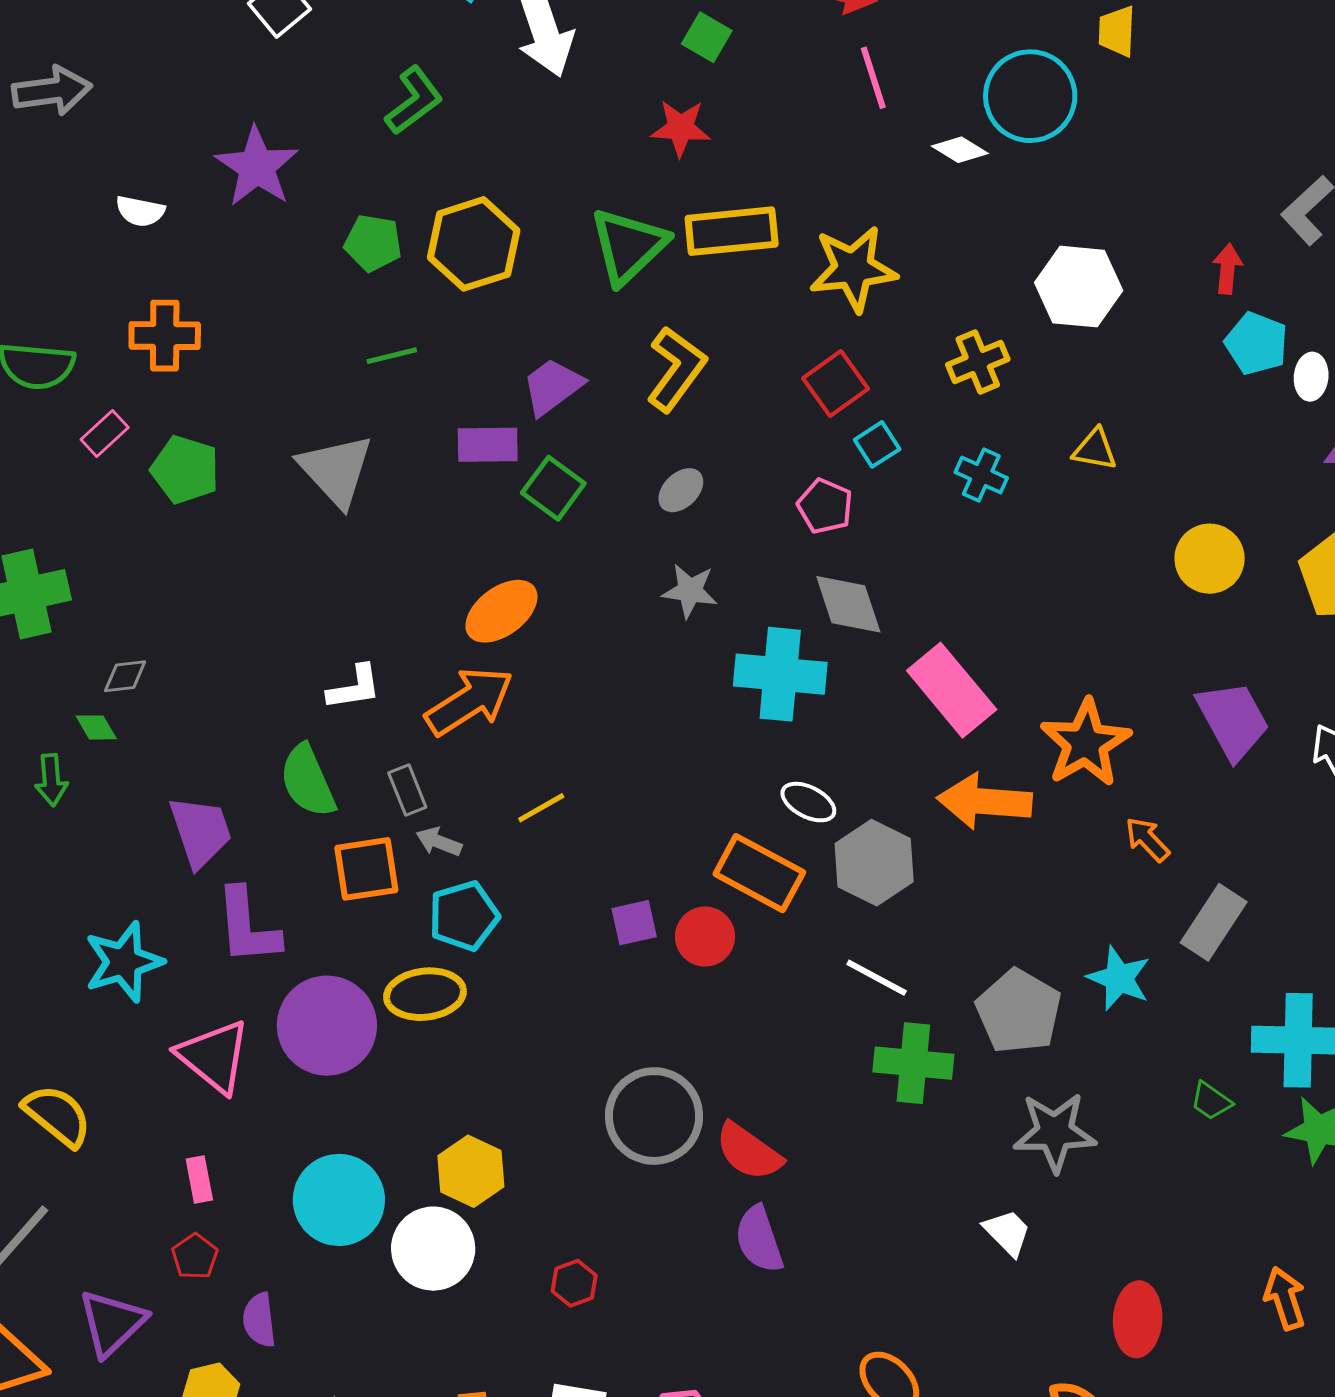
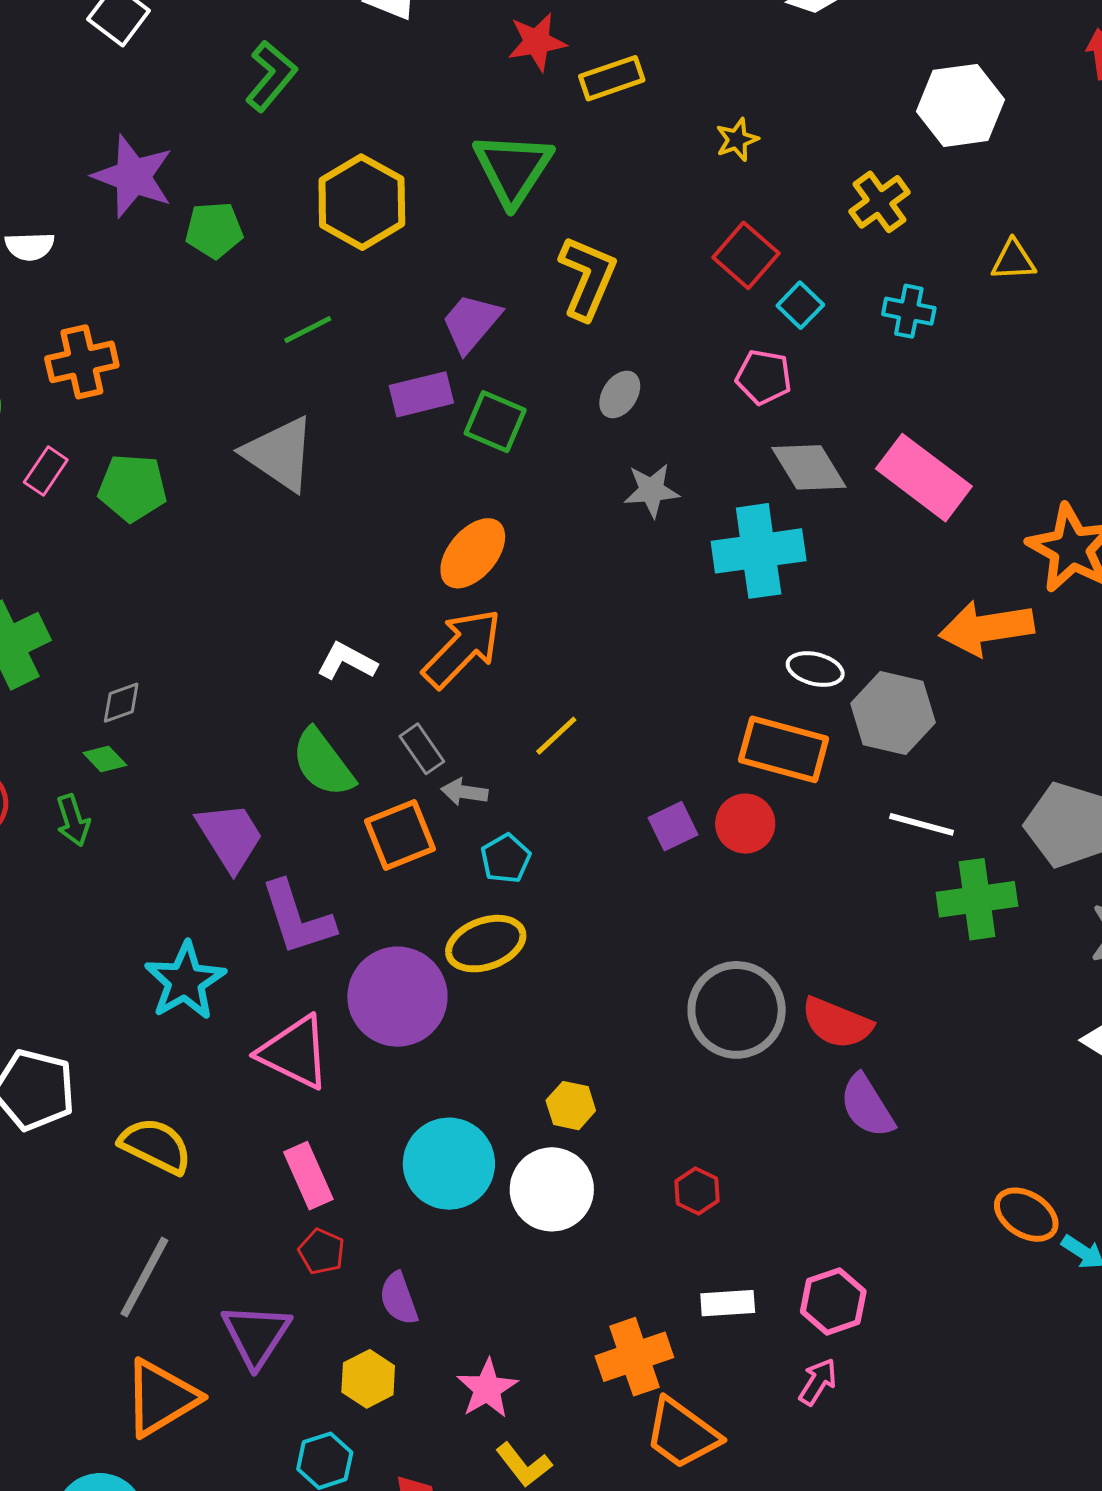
yellow rectangle: (732, 231) -> (612, 78), moved, size x0.7
green pentagon: (373, 243) -> (214, 230), moved
yellow star: (853, 269) -> (737, 140), size x0.5
white L-shape: (354, 688) -> (347, 661), turned -130
pink rectangle: (952, 690) -> (924, 478), moved
cyan pentagon: (464, 916) -> (506, 859), size x0.7
yellow hexagon: (471, 1171) -> (571, 1106), size x0.7
pink rectangle: (199, 1179) -> (308, 1176), size x1.4

